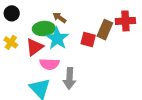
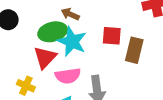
brown rectangle: (105, 30) -> (134, 50), moved
yellow cross: (11, 42) -> (26, 86), moved

